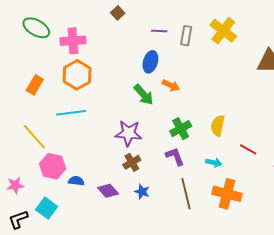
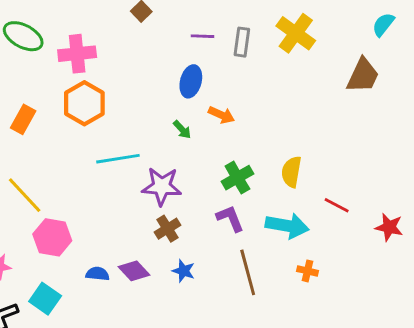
green arrow: (144, 95) -> (182, 129), size x0.6
cyan line: (71, 113) -> (118, 159), moved
cyan arrow: (214, 162) -> (287, 226), size x1.8
blue semicircle: (76, 181) -> (98, 274), moved
orange cross: (227, 194) -> (307, 271), size x0.5

